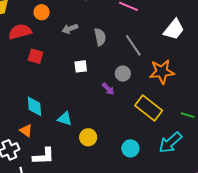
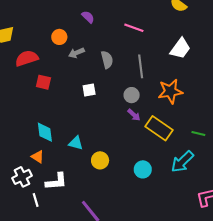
orange circle: (42, 12) -> (59, 37), moved
gray line: (133, 45) -> (141, 66), turned 30
purple arrow: (108, 89) -> (134, 115), moved

